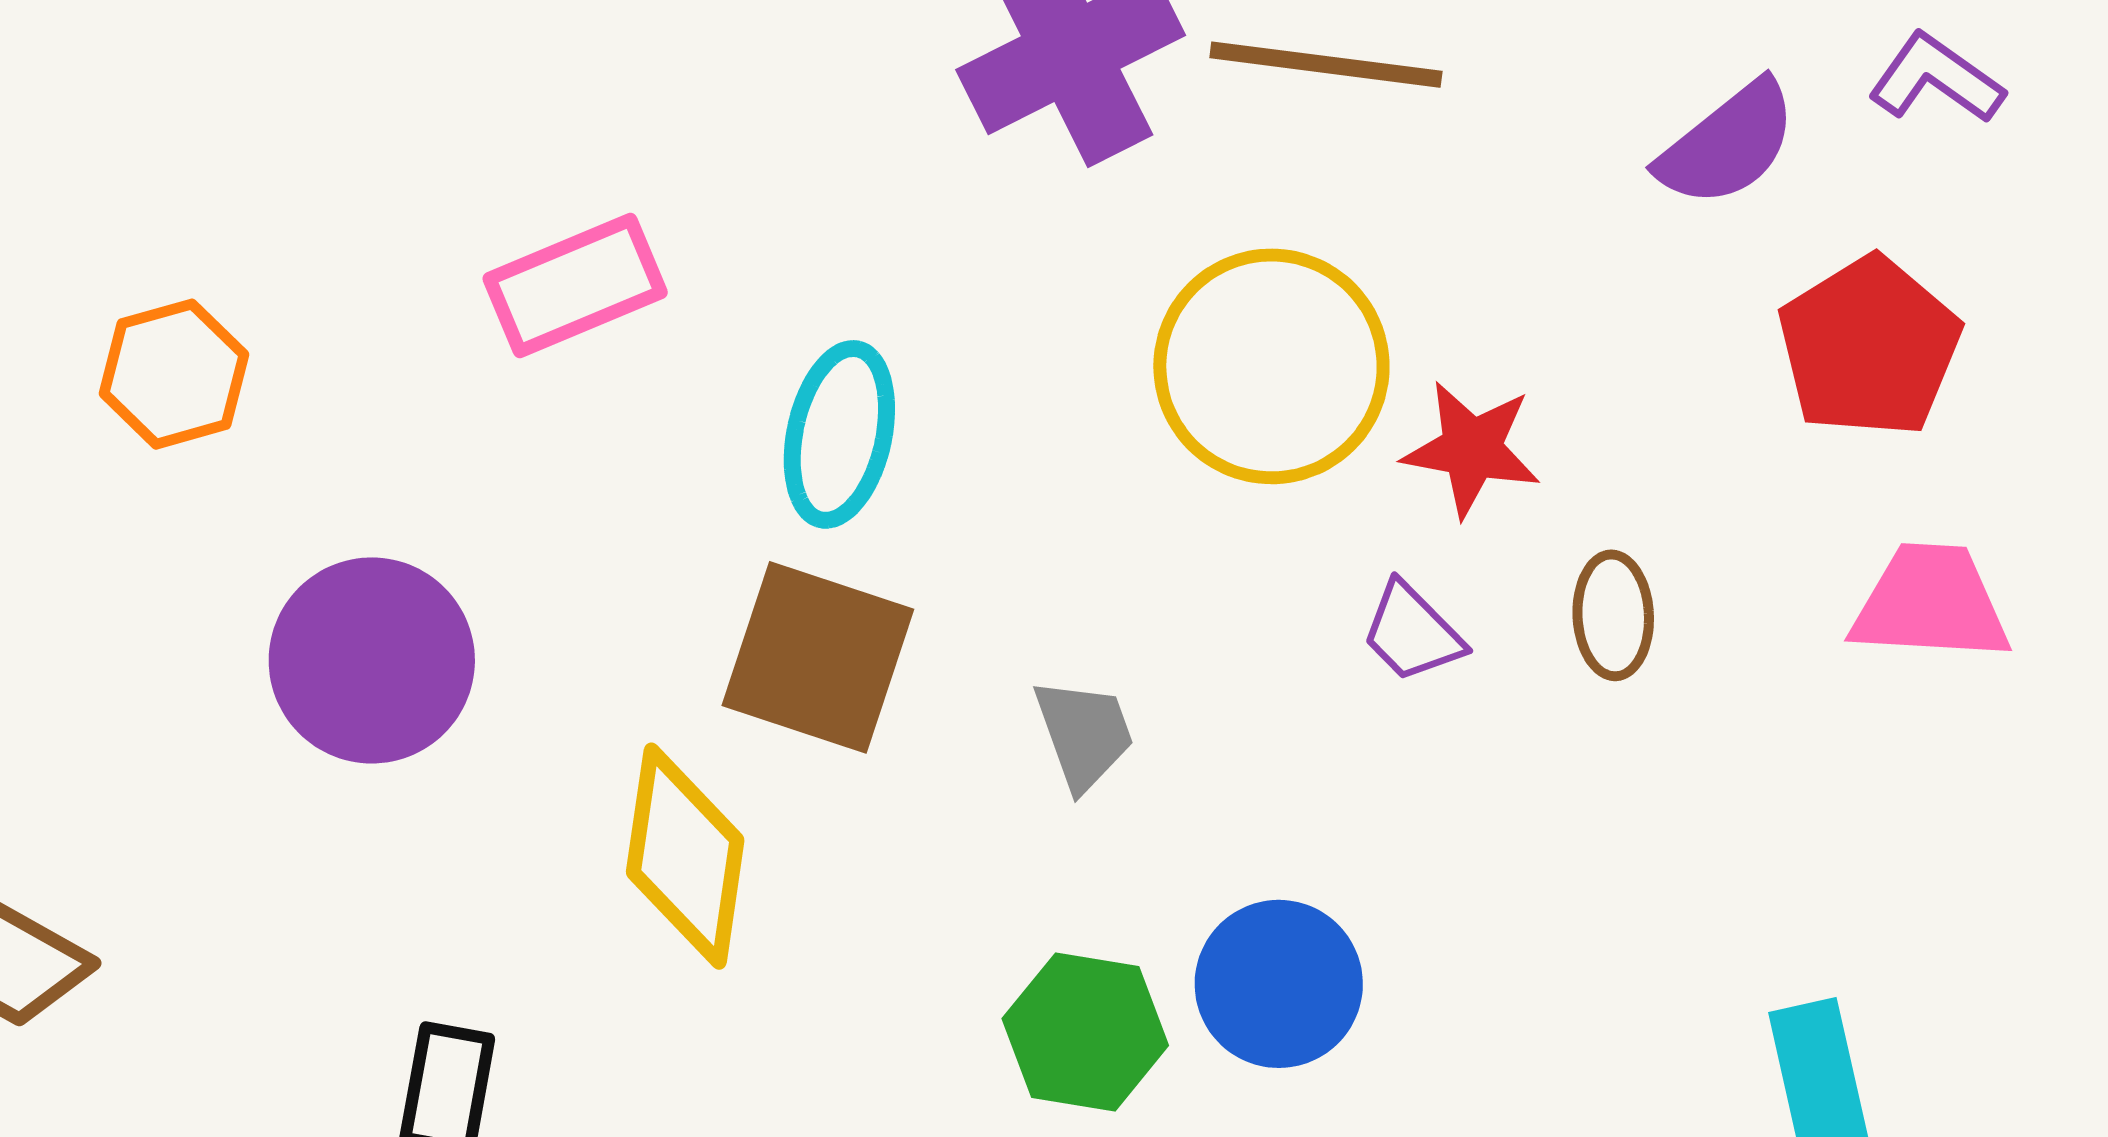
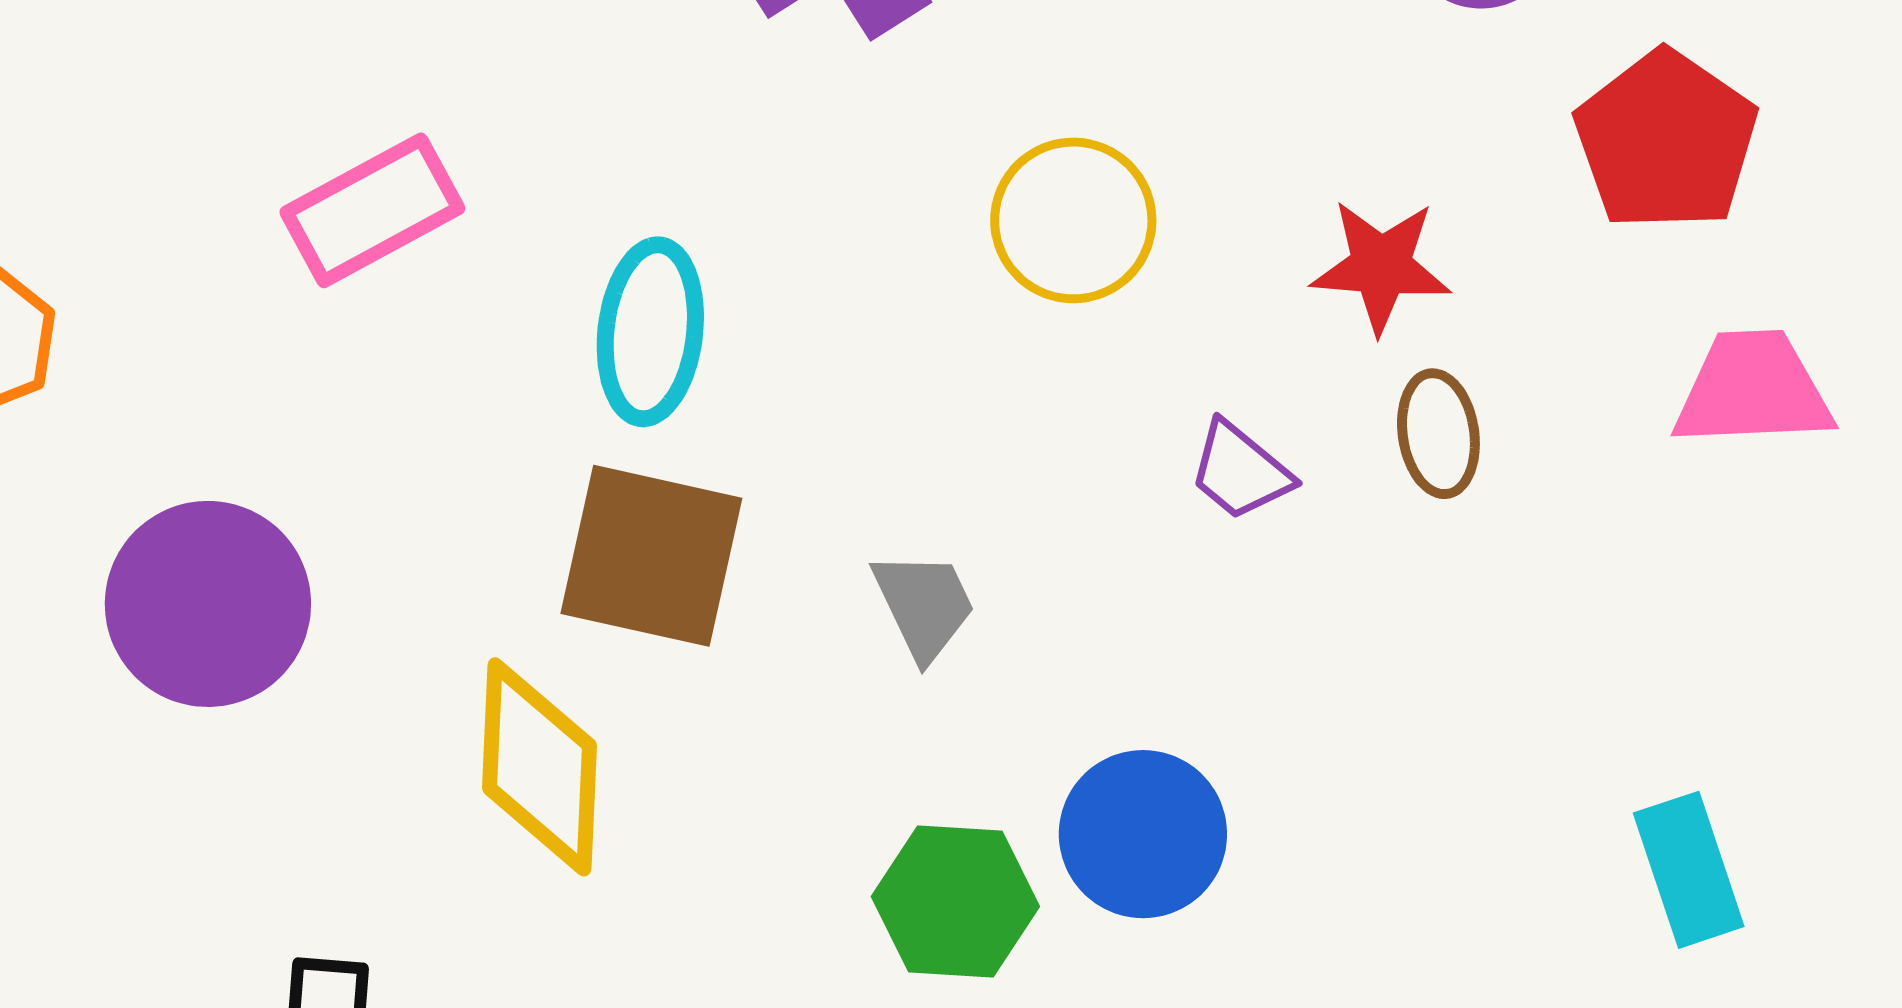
yellow circle: (1271, 366) -> (1073, 220), size x0.7
red star: (1472, 449) -> (1381, 266), moved

